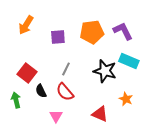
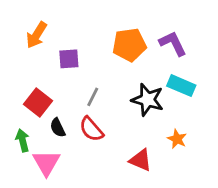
purple square: (58, 37) -> (69, 59), moved
pink triangle: (56, 116) -> (46, 163), moved, size x1.5

